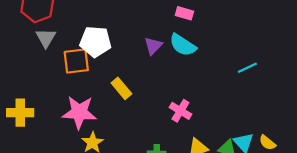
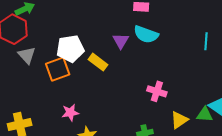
cyan line: (247, 68) -> (206, 41), turned -48
yellow rectangle: (121, 88) -> (98, 62), moved
pink star: (79, 112) -> (70, 113), size x0.6

